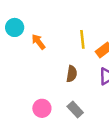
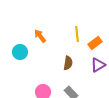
cyan circle: (15, 27) -> (20, 52), moved

